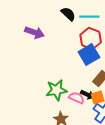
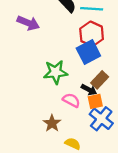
green star: (56, 90) -> (56, 72), moved
black arrow: (88, 95) -> (89, 90), moved

